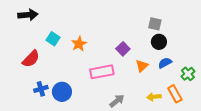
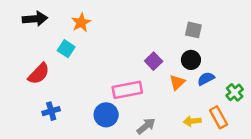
black circle: (159, 42) -> (191, 60), moved
orange star: (79, 44) -> (81, 22), moved
blue circle: (62, 92) -> (106, 115), moved

